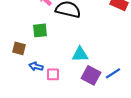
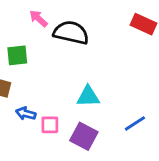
green square: (40, 30) -> (17, 55), moved
purple square: (91, 75) -> (84, 136), moved

